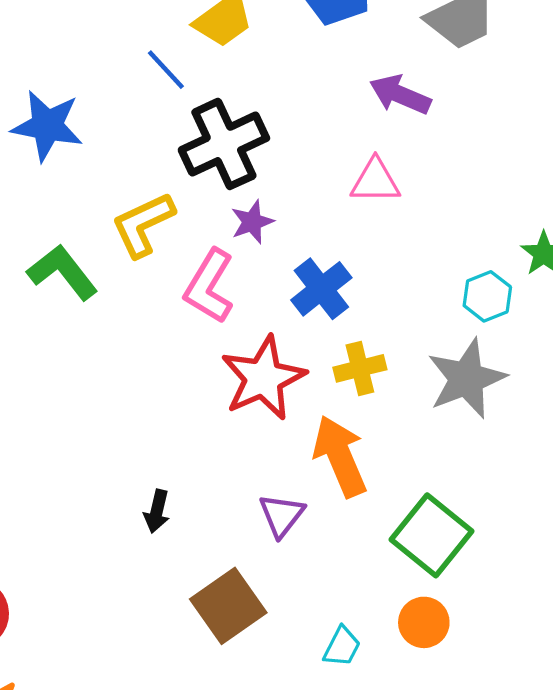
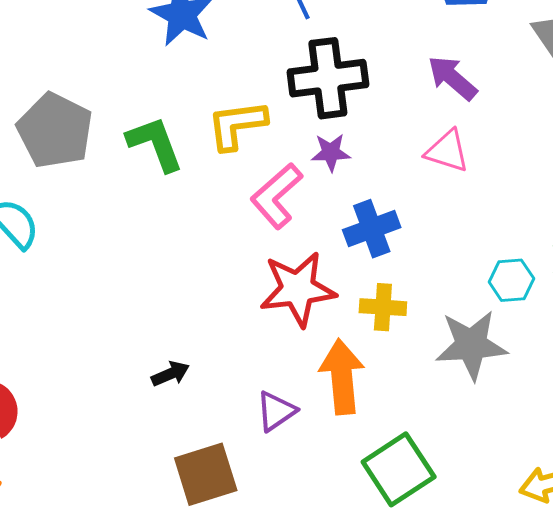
purple arrow: (400, 95) -> (452, 78), moved
black arrow: (157, 511) -> (170, 374), turned -144

